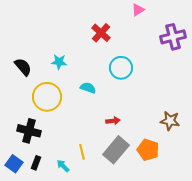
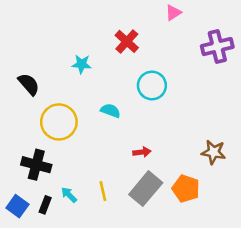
cyan star: (59, 62) -> (82, 64), moved
cyan arrow: (63, 166) -> (69, 195), moved

